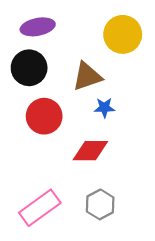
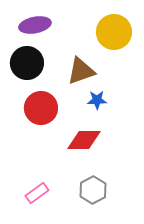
pink rectangle: (40, 208) -> (37, 193), size x0.6

